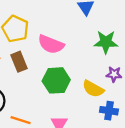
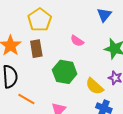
pink semicircle: (51, 44) -> (77, 41), moved, size x0.6

